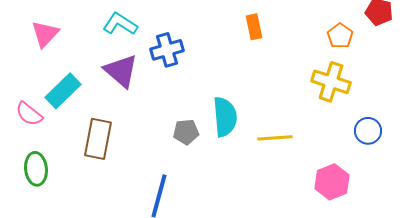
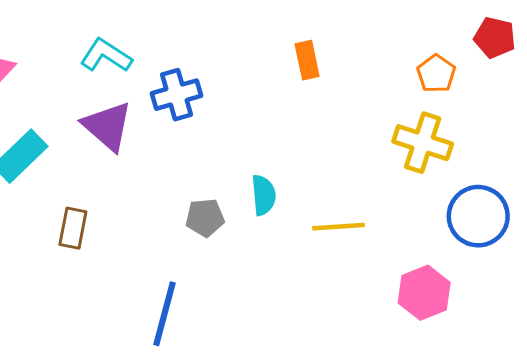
cyan semicircle: (225, 117) -> (264, 195), size x0.7
blue circle: (368, 131) -> (478, 216), size x1.5
brown rectangle: (98, 139) -> (73, 228), size x0.7

